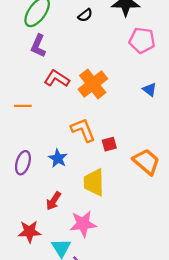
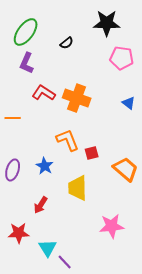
black semicircle: (85, 15) -> (67, 43), moved
orange cross: (93, 84) -> (77, 98), turned -32
pink star: (83, 224) -> (112, 226), moved

